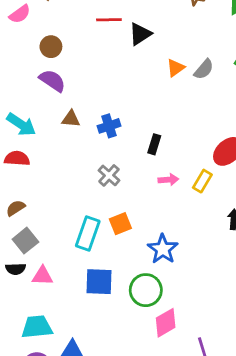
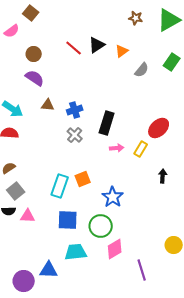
red line: (109, 20) -> (74, 48), moved, turned 42
orange triangle: (176, 68) -> (122, 51), moved
black rectangle: (154, 144) -> (107, 123), size x1.6
gray cross: (109, 175) -> (75, 135), moved
cyan trapezoid: (37, 327) -> (76, 252), moved

